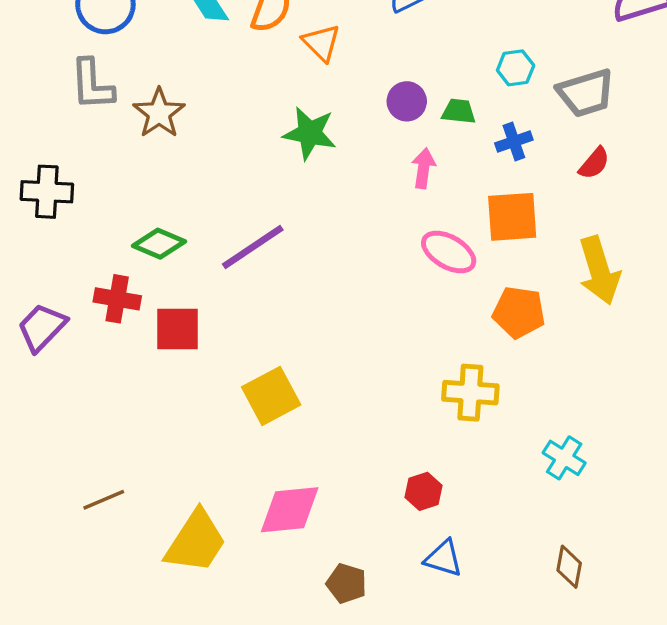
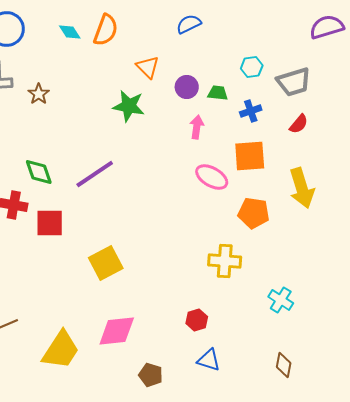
orange triangle: (321, 43) -> (148, 67), moved
brown star: (159, 113) -> (39, 94), size x0.7
green diamond: (159, 244) -> (39, 172), turned 48

